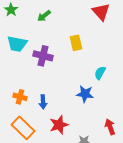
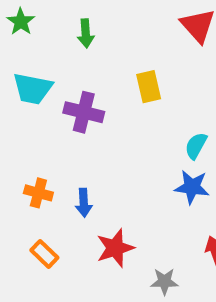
green arrow: (44, 16) -> (86, 33), turned -56
blue star: (85, 94) -> (192, 187), moved
orange rectangle: (23, 128) -> (44, 254), size x0.6

